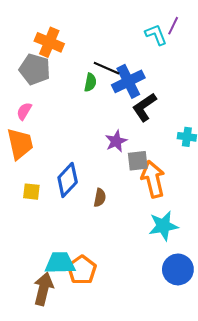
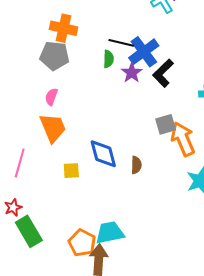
purple star: (116, 141) -> (132, 73), moved
blue diamond: (68, 180) -> (103, 154), turned -48
orange pentagon: (82, 270) -> (82, 243), moved

